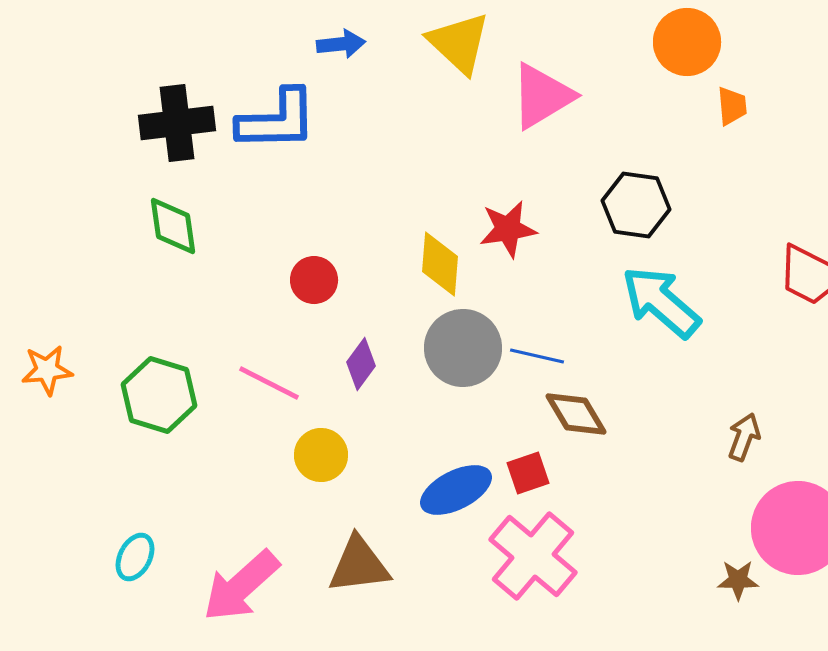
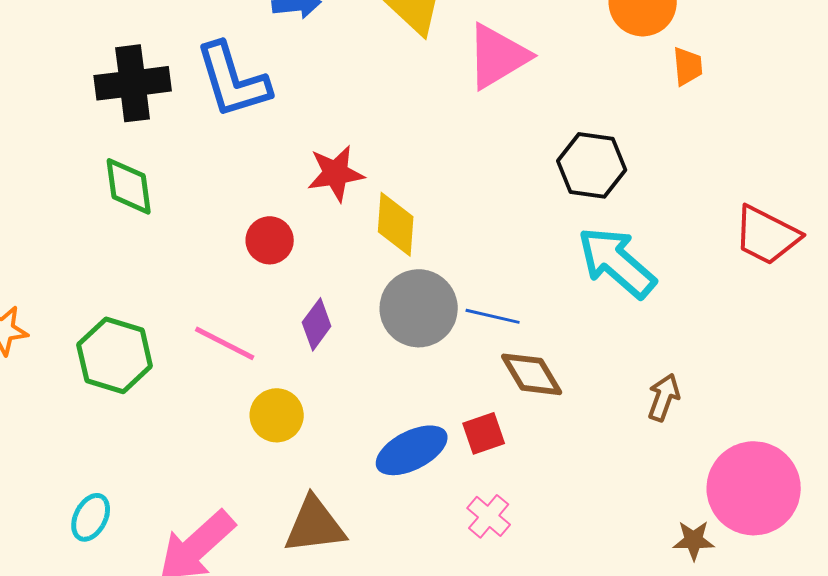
blue L-shape: (277, 120) -> (233, 80), turned 74
red star: (508, 229) -> (336, 173), moved
brown arrow: (744, 437) -> (664, 397), moved
pink cross: (533, 556) -> (489, 516), size x0.5

